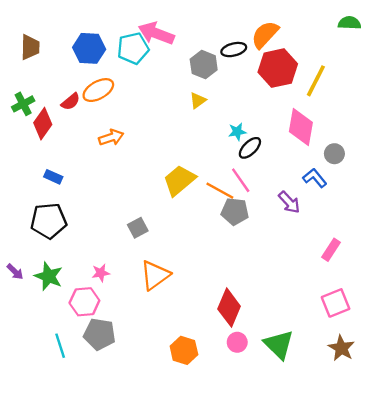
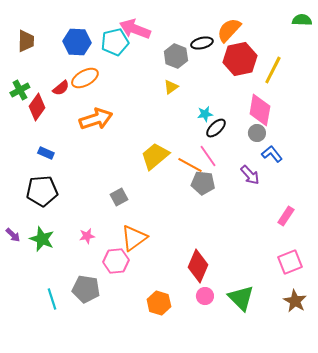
orange arrow: (111, 137) -> (96, 119), size x1.5
gray circle: (334, 154) -> (257, 133), moved
pink hexagon: (84, 302) -> (116, 261), moved

